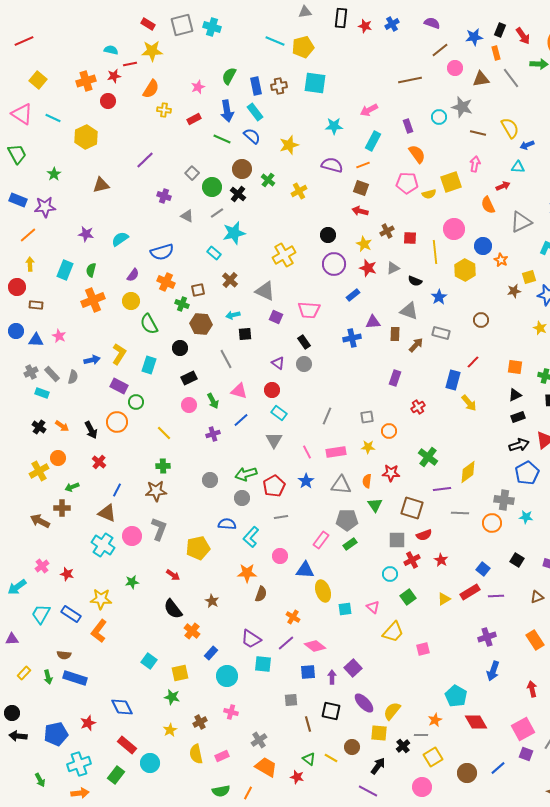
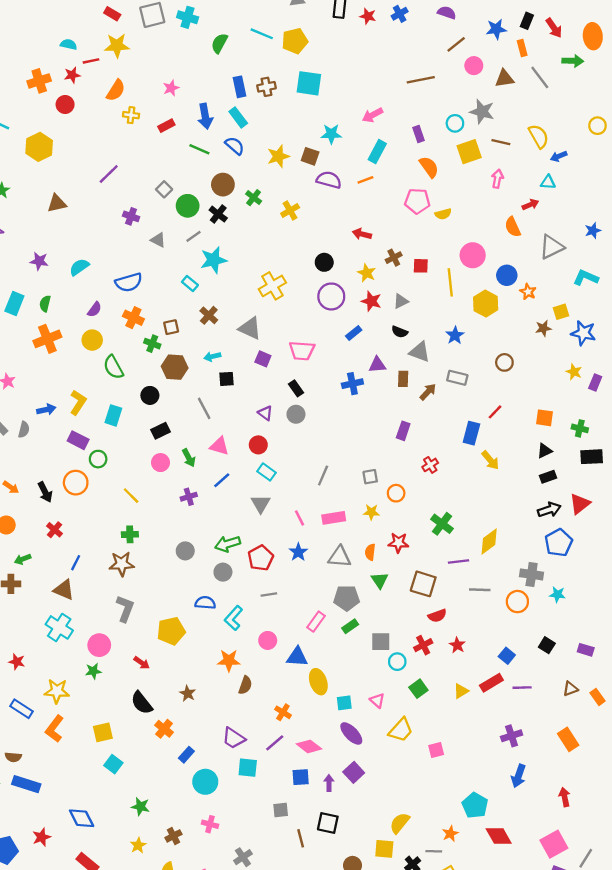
green semicircle: (229, 76) -> (219, 43), moved
yellow square: (451, 182) -> (469, 152), moved
brown square: (361, 188) -> (310, 156), moved
black semicircle: (415, 281) -> (400, 332), moved
pink circle: (132, 536) -> (99, 645), moved
gray square: (397, 540) -> (381, 642), moved
yellow square: (180, 673) -> (103, 732), moved
purple ellipse: (364, 703) -> (351, 733), moved

